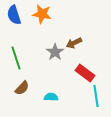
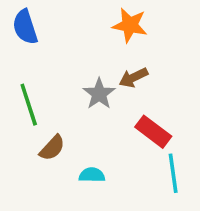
orange star: (42, 14) -> (130, 25), moved
brown semicircle: (22, 88) -> (52, 148), moved

